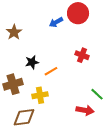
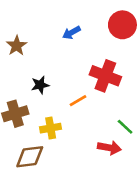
red circle: (78, 13) -> (122, 25), moved
red cross: (82, 55) -> (105, 76), size x1.6
orange line: (51, 71) -> (78, 101), moved

